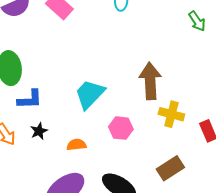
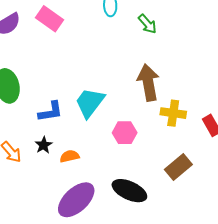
green arrow: (197, 21) -> (147, 24), moved
blue L-shape: (30, 99) -> (51, 112), moved
orange semicircle: (76, 145) -> (70, 156), moved

